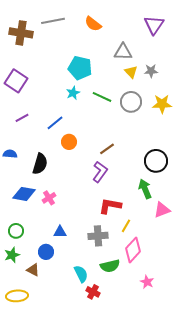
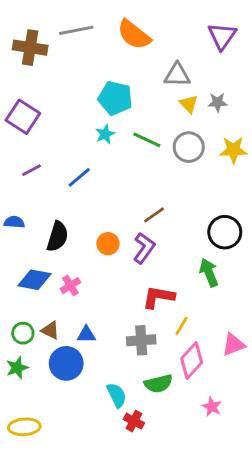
orange semicircle: (93, 24) -> (134, 35), size x1.4
orange circle: (69, 142) -> (108, 244), moved
pink triangle: (162, 210) -> (233, 345), moved
blue circle: (46, 252) -> (66, 363), size x1.5
brown triangle: (33, 270) -> (50, 330), moved

